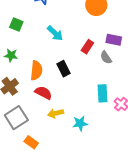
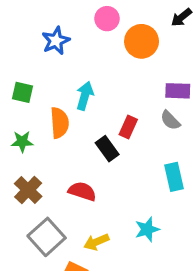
cyan arrow: (55, 33) -> (85, 96), turned -108
red rectangle: (87, 47) -> (128, 127), moved
orange semicircle: (36, 70) -> (60, 123), moved
yellow arrow: (56, 113) -> (96, 242), moved

